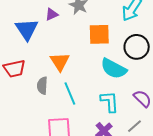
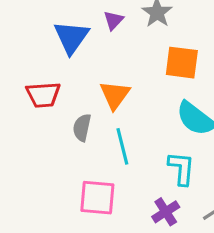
purple triangle: (52, 14) -> (113, 20), turned -32

